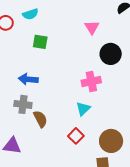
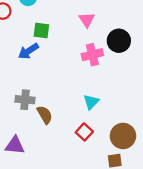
pink triangle: (92, 27) -> (87, 20), moved
blue arrow: (28, 79) -> (28, 51), moved, turned -36
pink cross: (91, 81) -> (92, 55), moved

